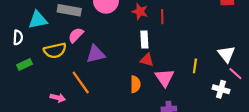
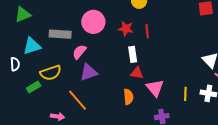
pink semicircle: (76, 35) -> (79, 52), moved
green rectangle: (25, 64) -> (34, 87), moved
yellow line: (195, 66) -> (185, 94), moved

